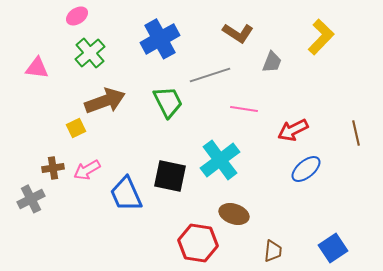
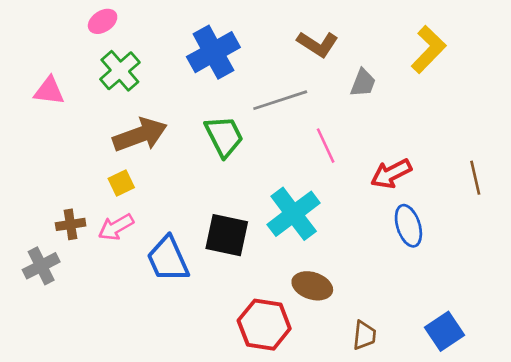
pink line: (244, 109) -> (326, 146), turned 56
yellow square: (76, 128) -> (121, 183), moved
blue ellipse: (306, 169) -> (408, 226), turned -68

